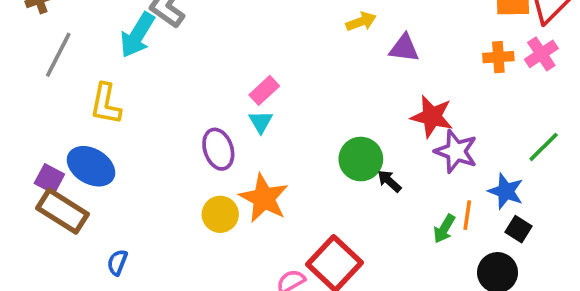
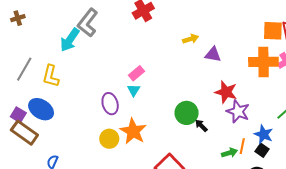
gray line: (58, 55) -> (24, 69), moved
orange cross: (498, 57) -> (263, 62), size x1.8
green arrow: (444, 229) -> (229, 153), turned -140
black square: (519, 229) -> (262, 150), moved

